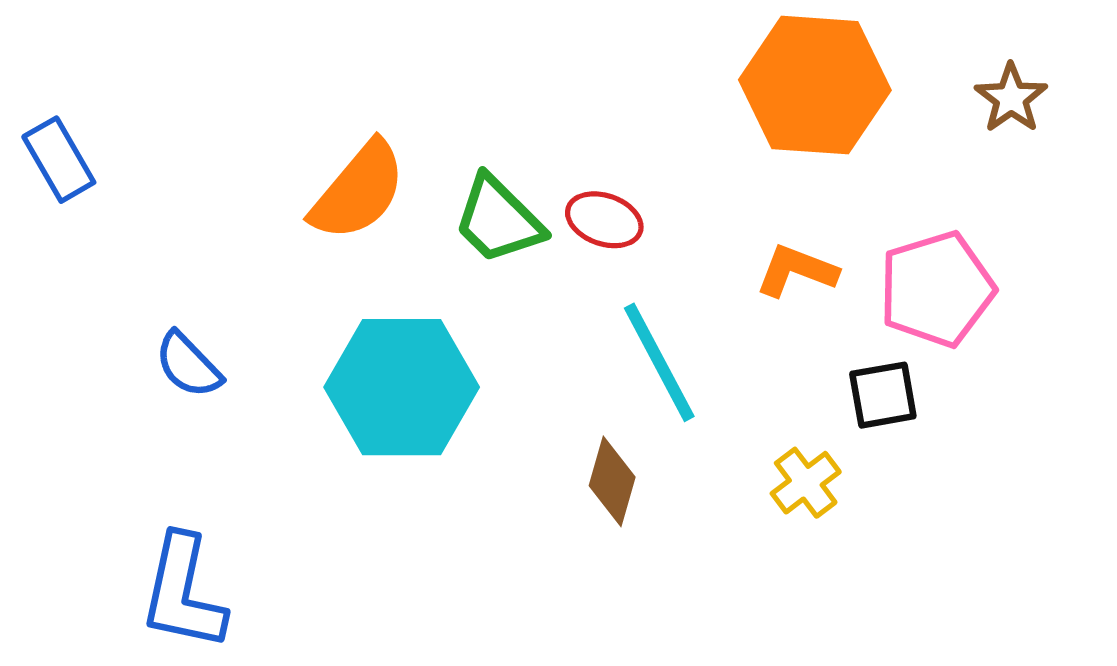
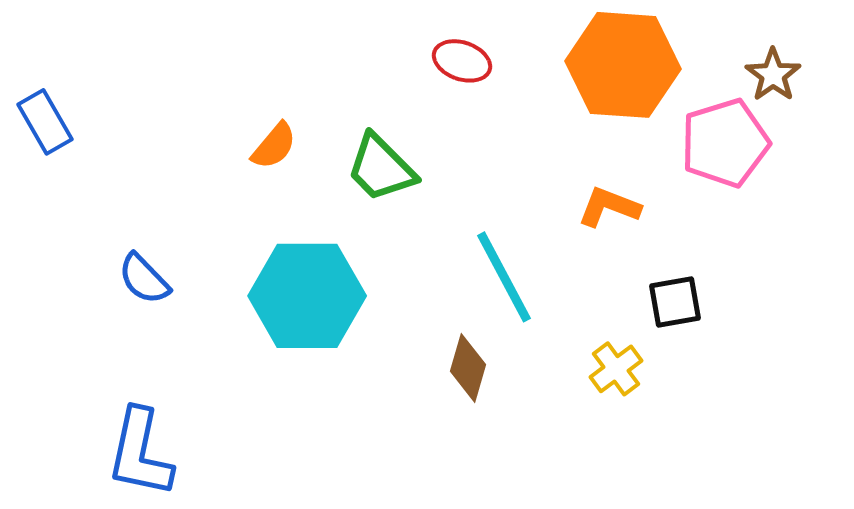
orange semicircle: (358, 191) -> (274, 146), size x0.6
red ellipse: (604, 220) -> (462, 61), moved
pink pentagon: (937, 289) -> (725, 143), moved

